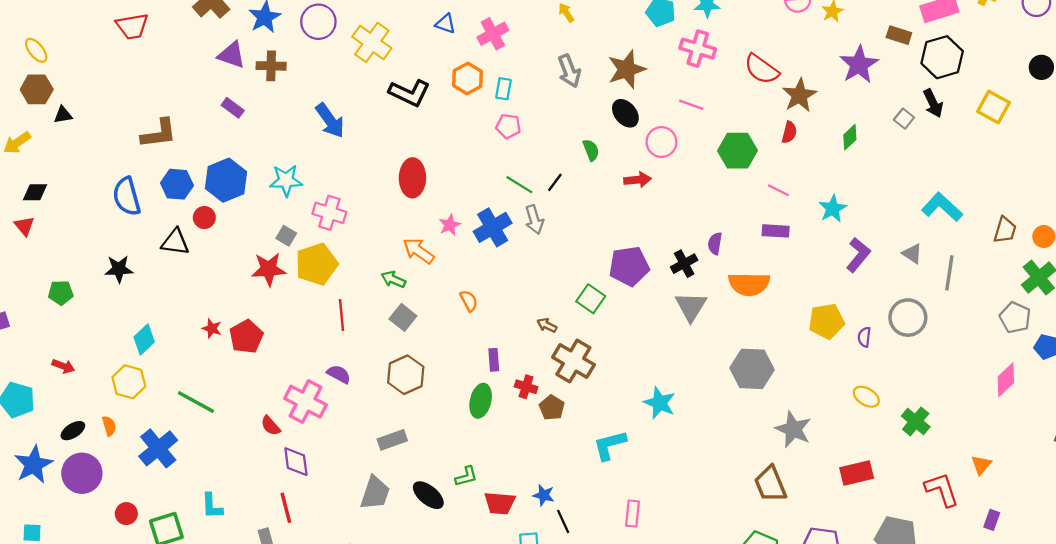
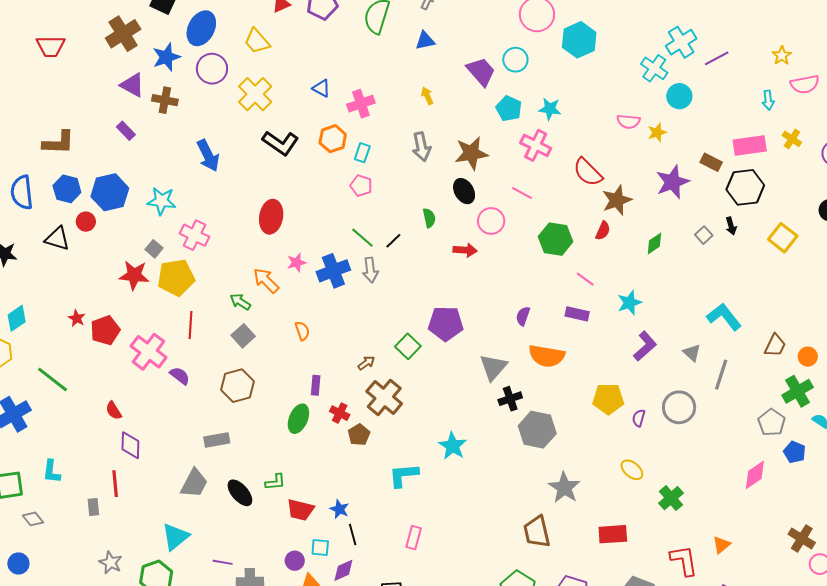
black arrow: (933, 103) -> (731, 226), size x0.7
black cross: (684, 264) -> (510, 399), moved
brown arrow: (547, 325) -> (366, 363), turned 108
pink cross: (305, 402) -> (149, 352), moved

